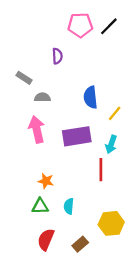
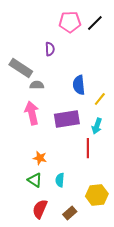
gray rectangle: (24, 78) -> (21, 68), size x1.6
green triangle: (40, 206) -> (35, 180), turned 35

